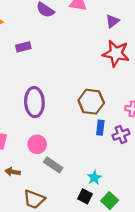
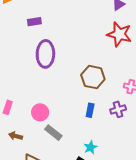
purple ellipse: (34, 102) -> (45, 54), moved
blue rectangle: (100, 128) -> (90, 110), moved

